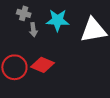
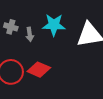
gray cross: (24, 13) -> (11, 27), moved

